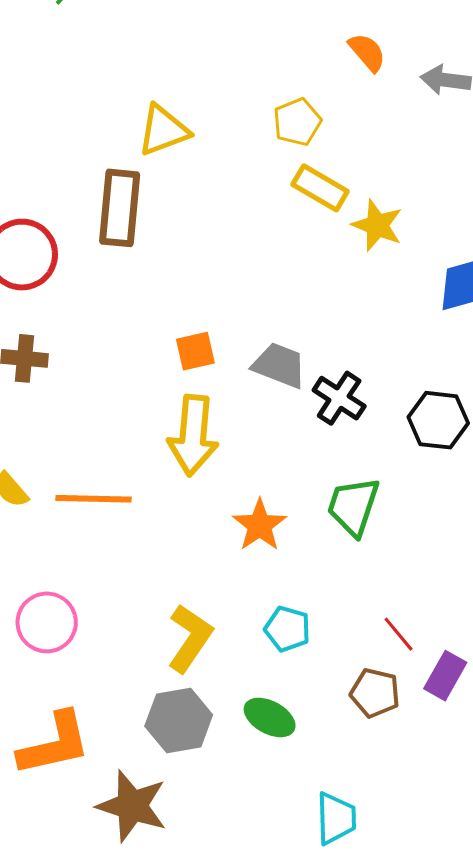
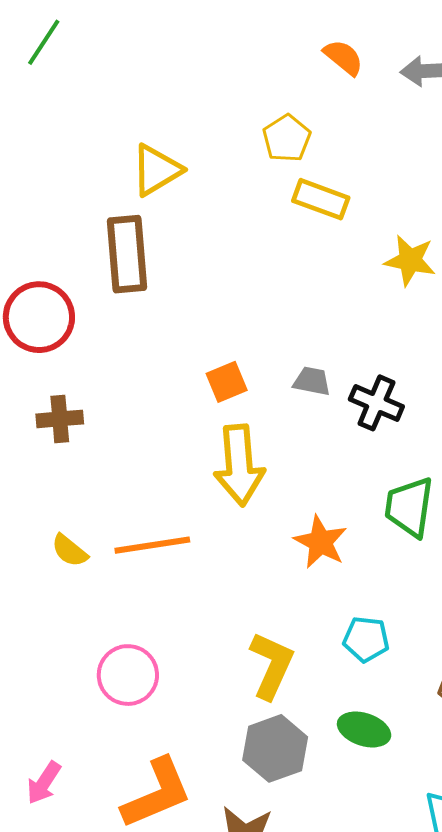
yellow star: (377, 225) -> (410, 260), moved
gray trapezoid: (279, 365) -> (312, 381), size x0.7

